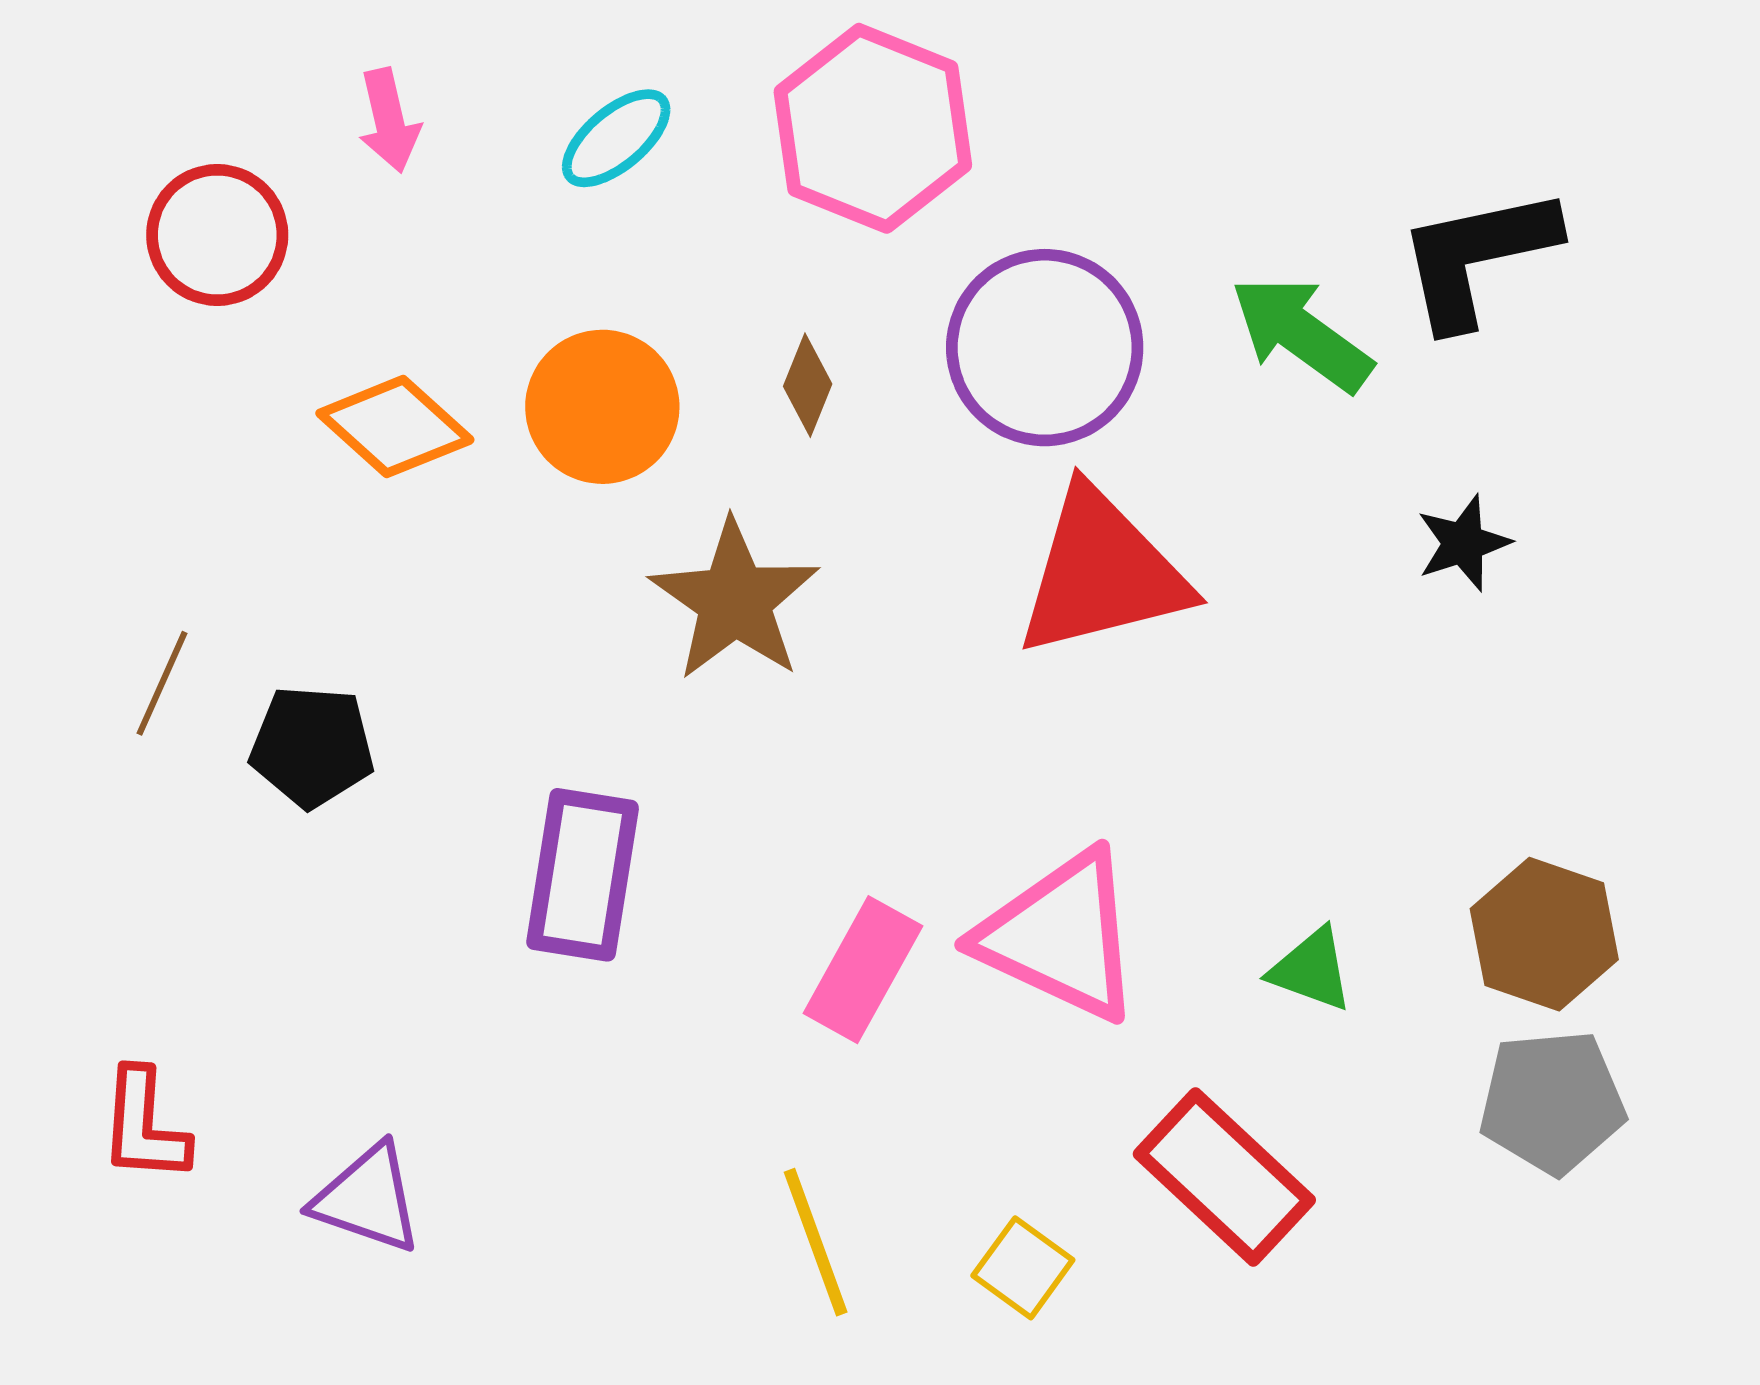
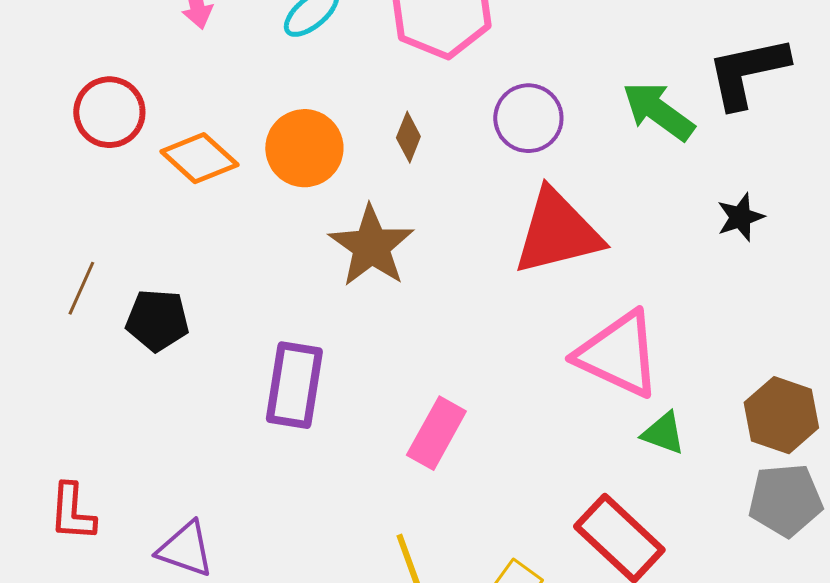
red circle: (217, 235) -> (109, 112), moved
purple circle: (1045, 348) -> (528, 118), size x0.7
pink triangle: (1060, 936) -> (618, 354), moved

